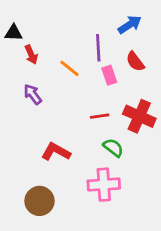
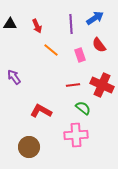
purple line: (98, 48) -> (71, 24), moved
red arrow: (31, 55) -> (37, 26), moved
purple arrow: (33, 94) -> (14, 77), moved

